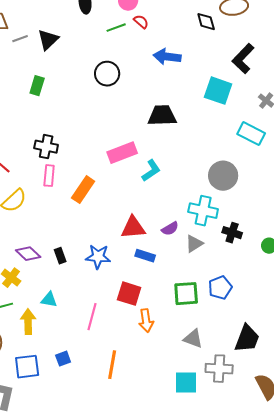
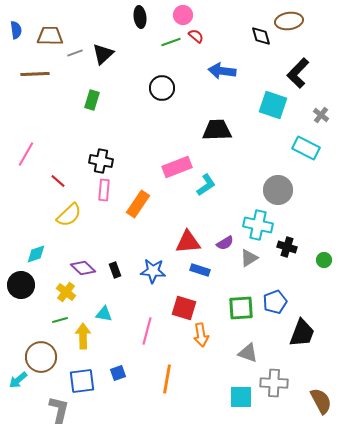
black trapezoid: (247, 339) -> (302, 333), moved

